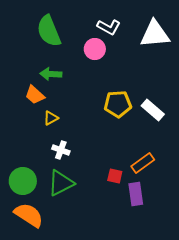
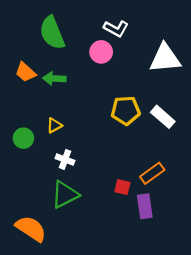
white triangle: (155, 34) -> (165, 58), moved
orange trapezoid: (35, 95) -> (26, 72), moved
green circle: (23, 181) -> (23, 138), moved, size x0.7

